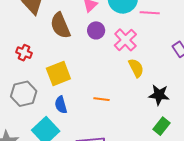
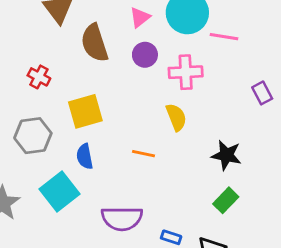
pink cross: (125, 40) -> (186, 72), turned 35
yellow semicircle: (136, 68) -> (176, 117), moved

